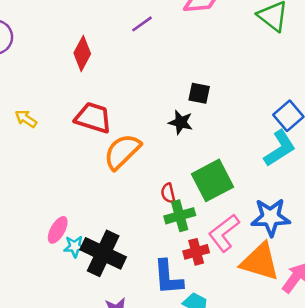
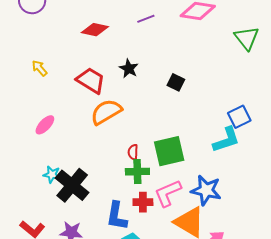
red diamond: (82, 53) -> (95, 30), turned 60
black star: (181, 122) -> (129, 69), moved
pink ellipse: (58, 230) -> (45, 125), moved

